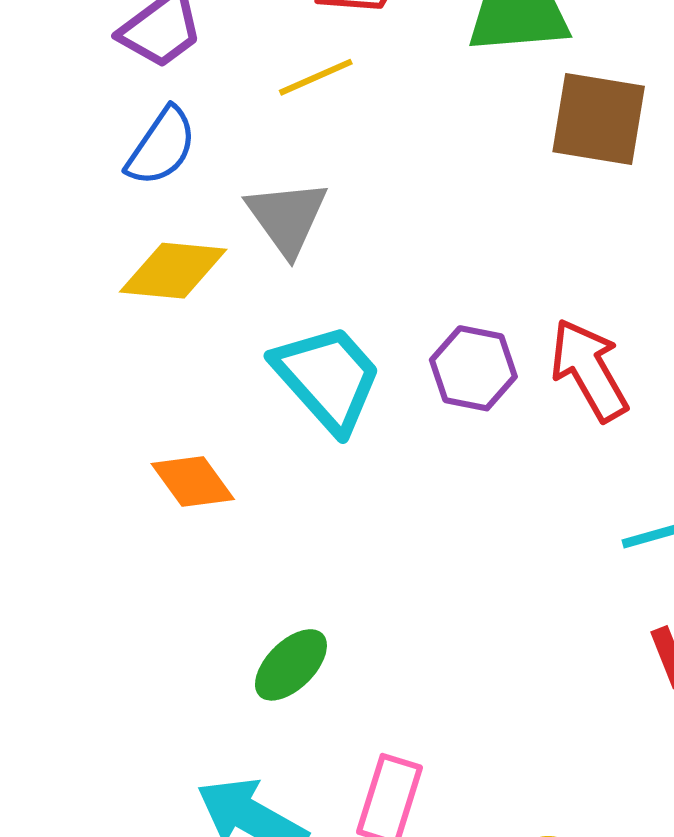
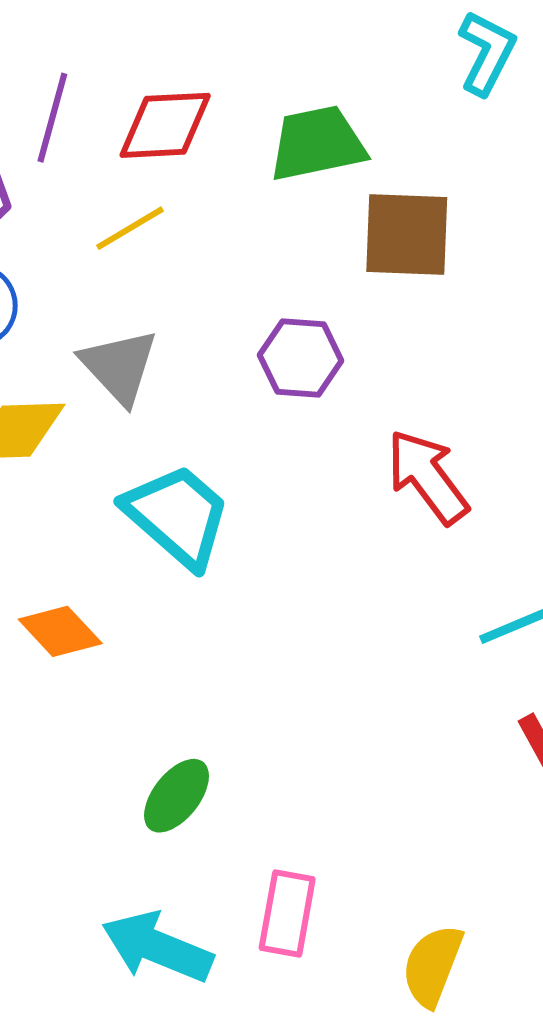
purple hexagon: (473, 368) -> (301, 358), moved

